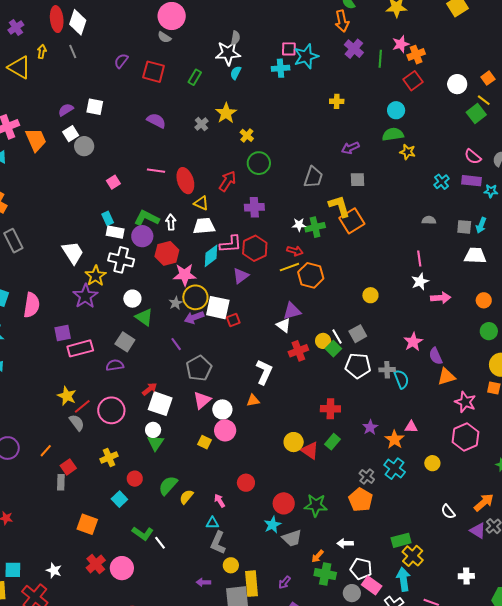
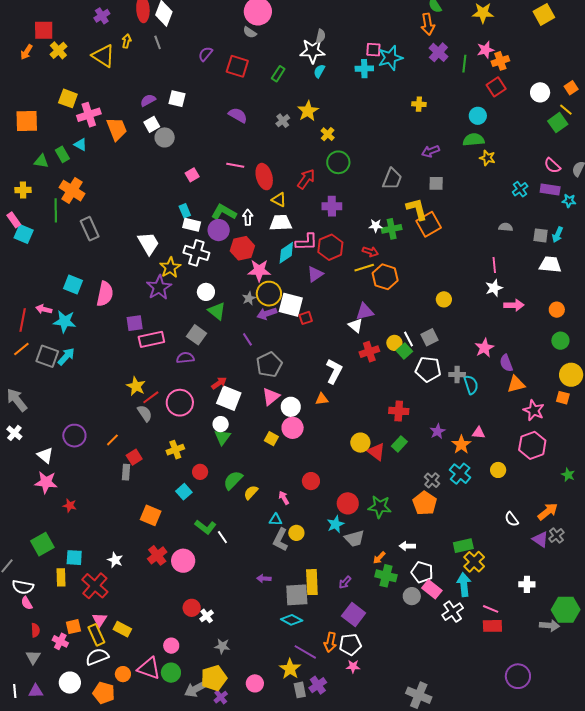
yellow circle: (231, 565) -> (296, 533), moved

